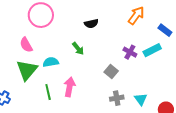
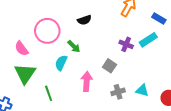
pink circle: (41, 15) -> (47, 31), moved
cyan semicircle: (51, 62) -> (61, 63), moved, turned -49
pink arrow: (70, 87) -> (87, 81), moved
cyan triangle: (141, 99) -> (142, 90), turned -32

